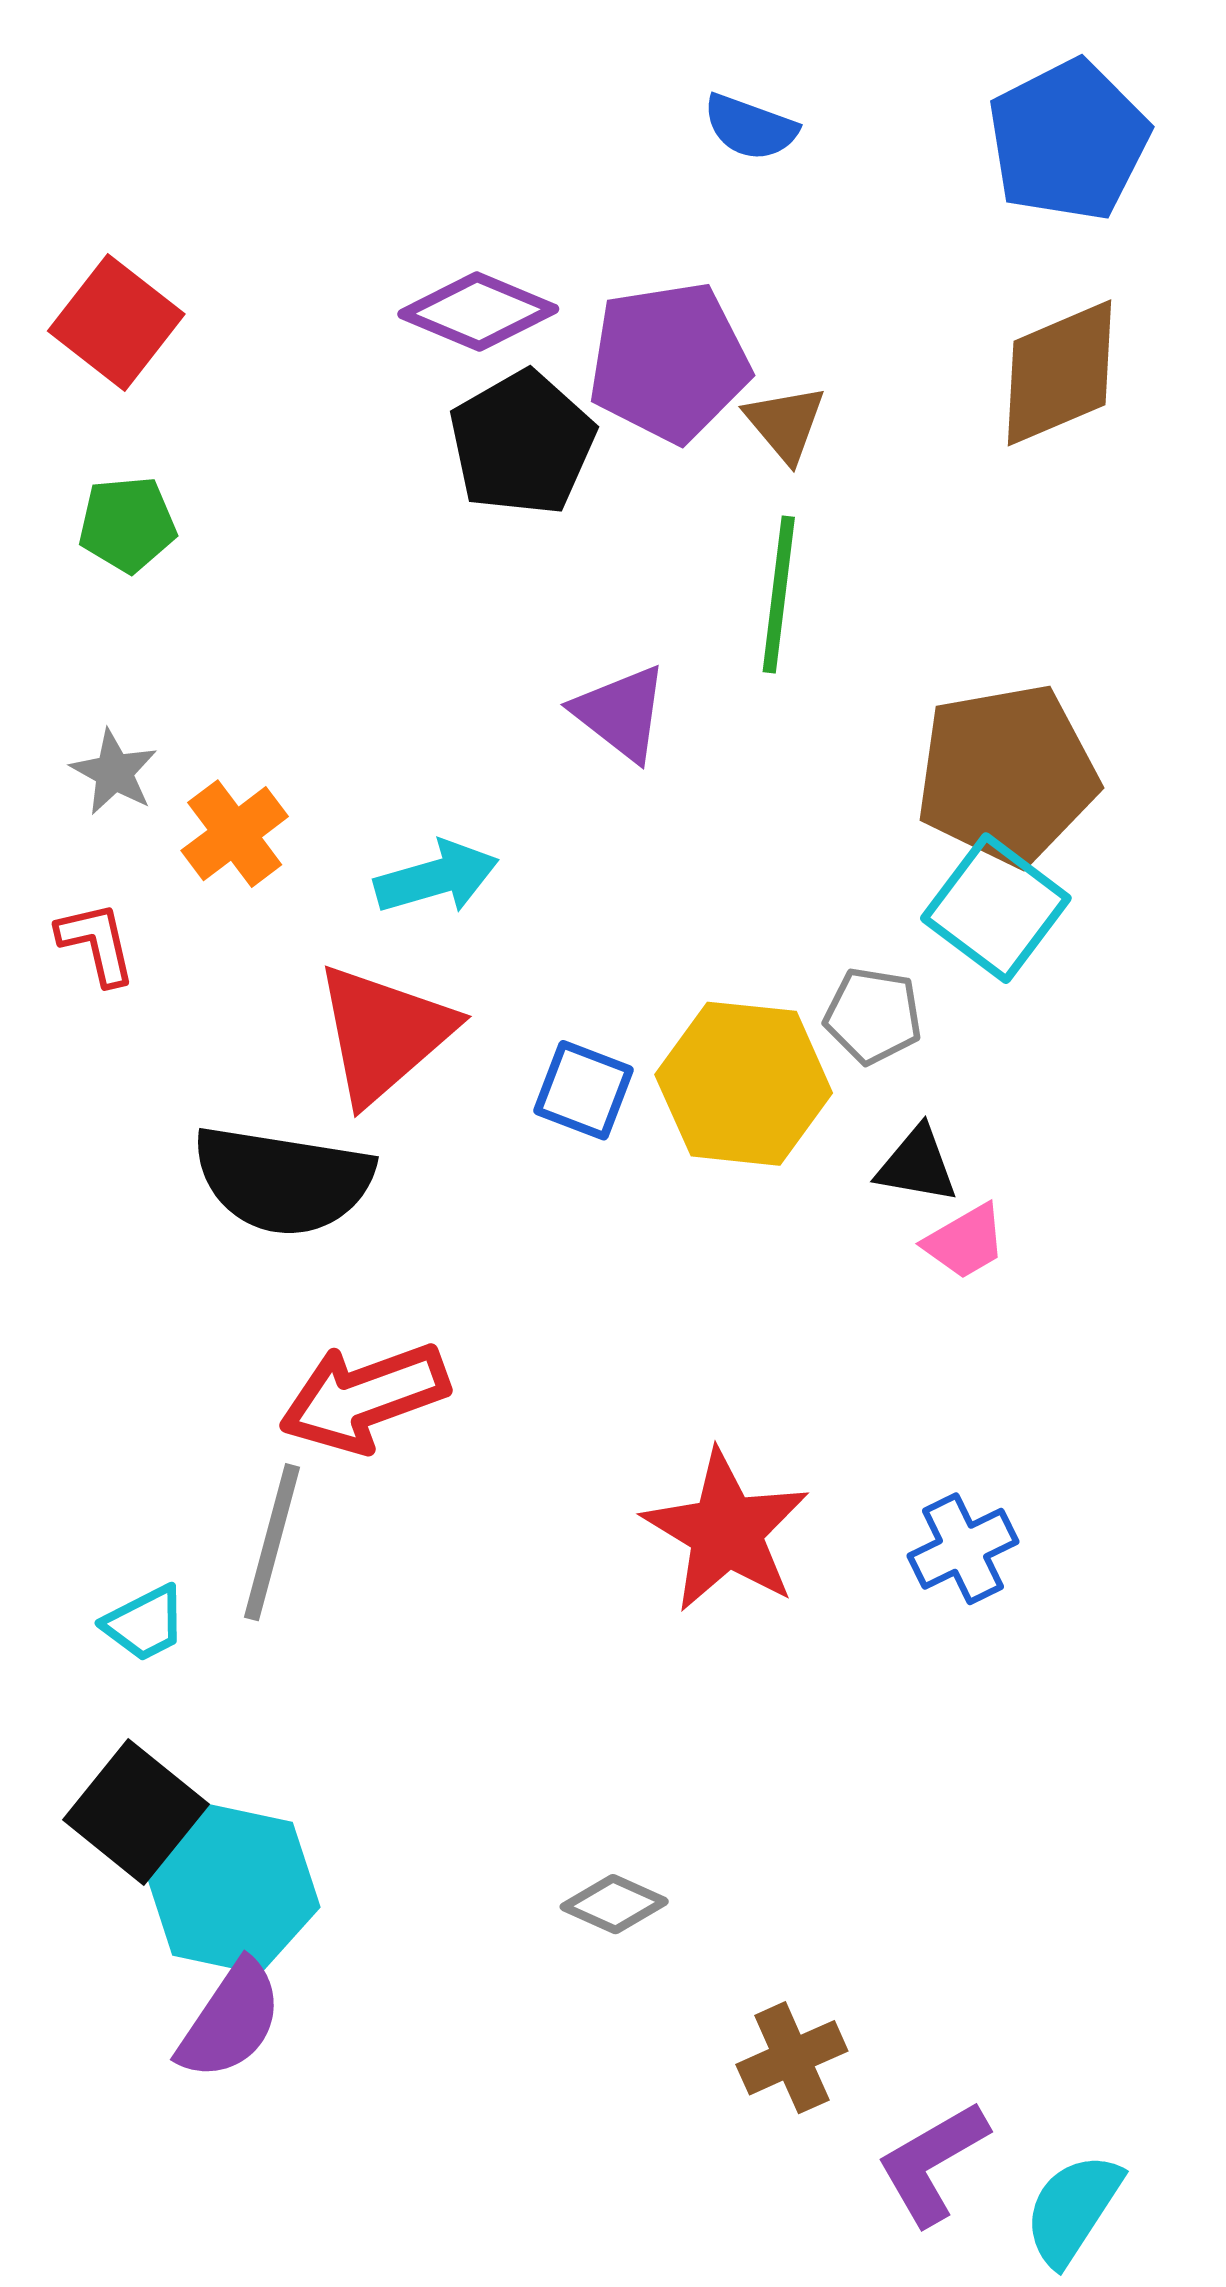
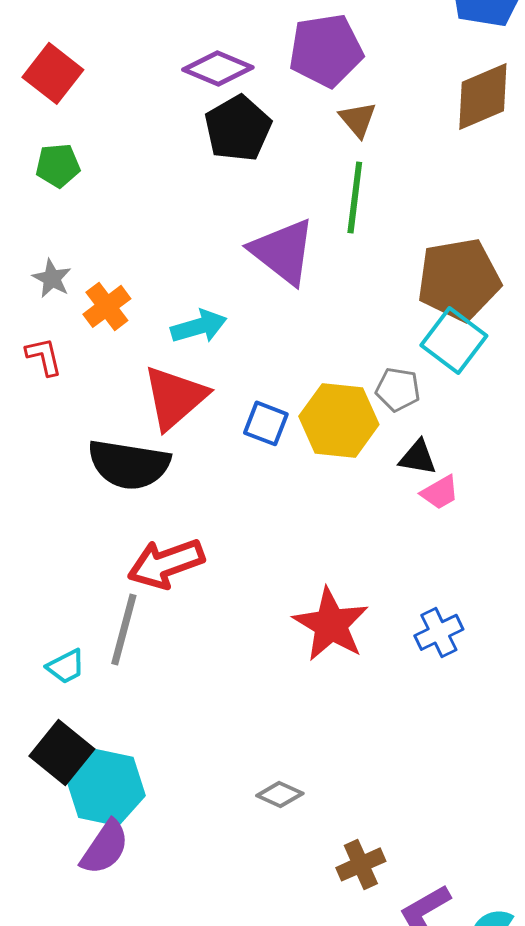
purple pentagon: (669, 362) -> (326, 50), moved
purple triangle: (621, 713) -> (283, 251), size x1.5

